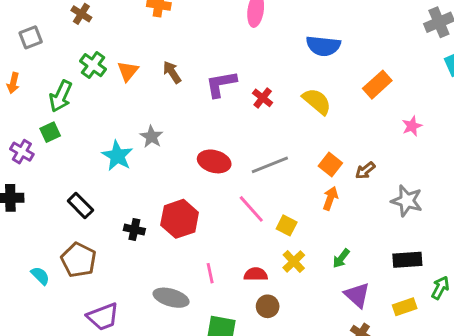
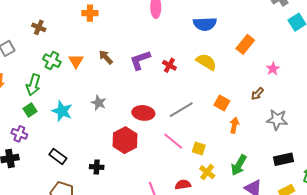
purple cross: (22, 152) -> (19, 134), moved
cyan star: (117, 156) -> (62, 111), moved
brown arrow: (365, 171) -> (257, 94), moved
orange arrow: (330, 198) -> (234, 125), moved
red hexagon: (180, 219) -> (125, 140), moved
green arrow: (341, 258) -> (239, 165), size x1.5

